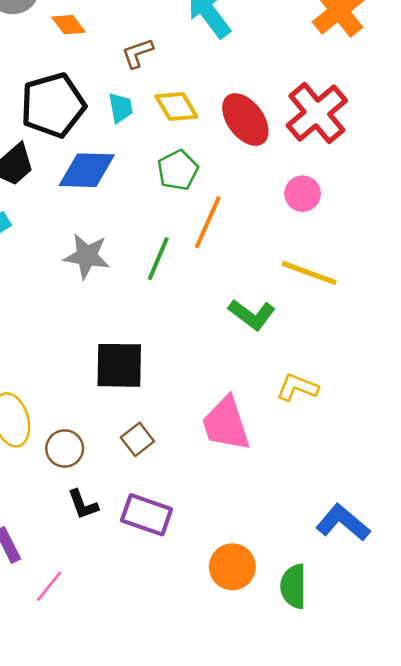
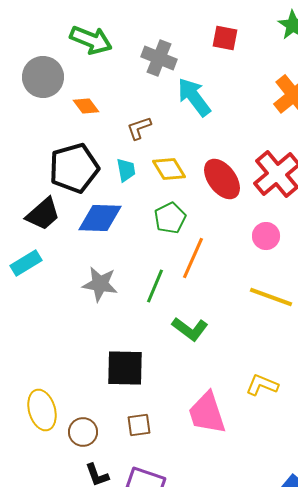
green L-shape: (252, 315) -> (190, 329), moved
brown square: (137, 439) -> (139, 425), turned 30

